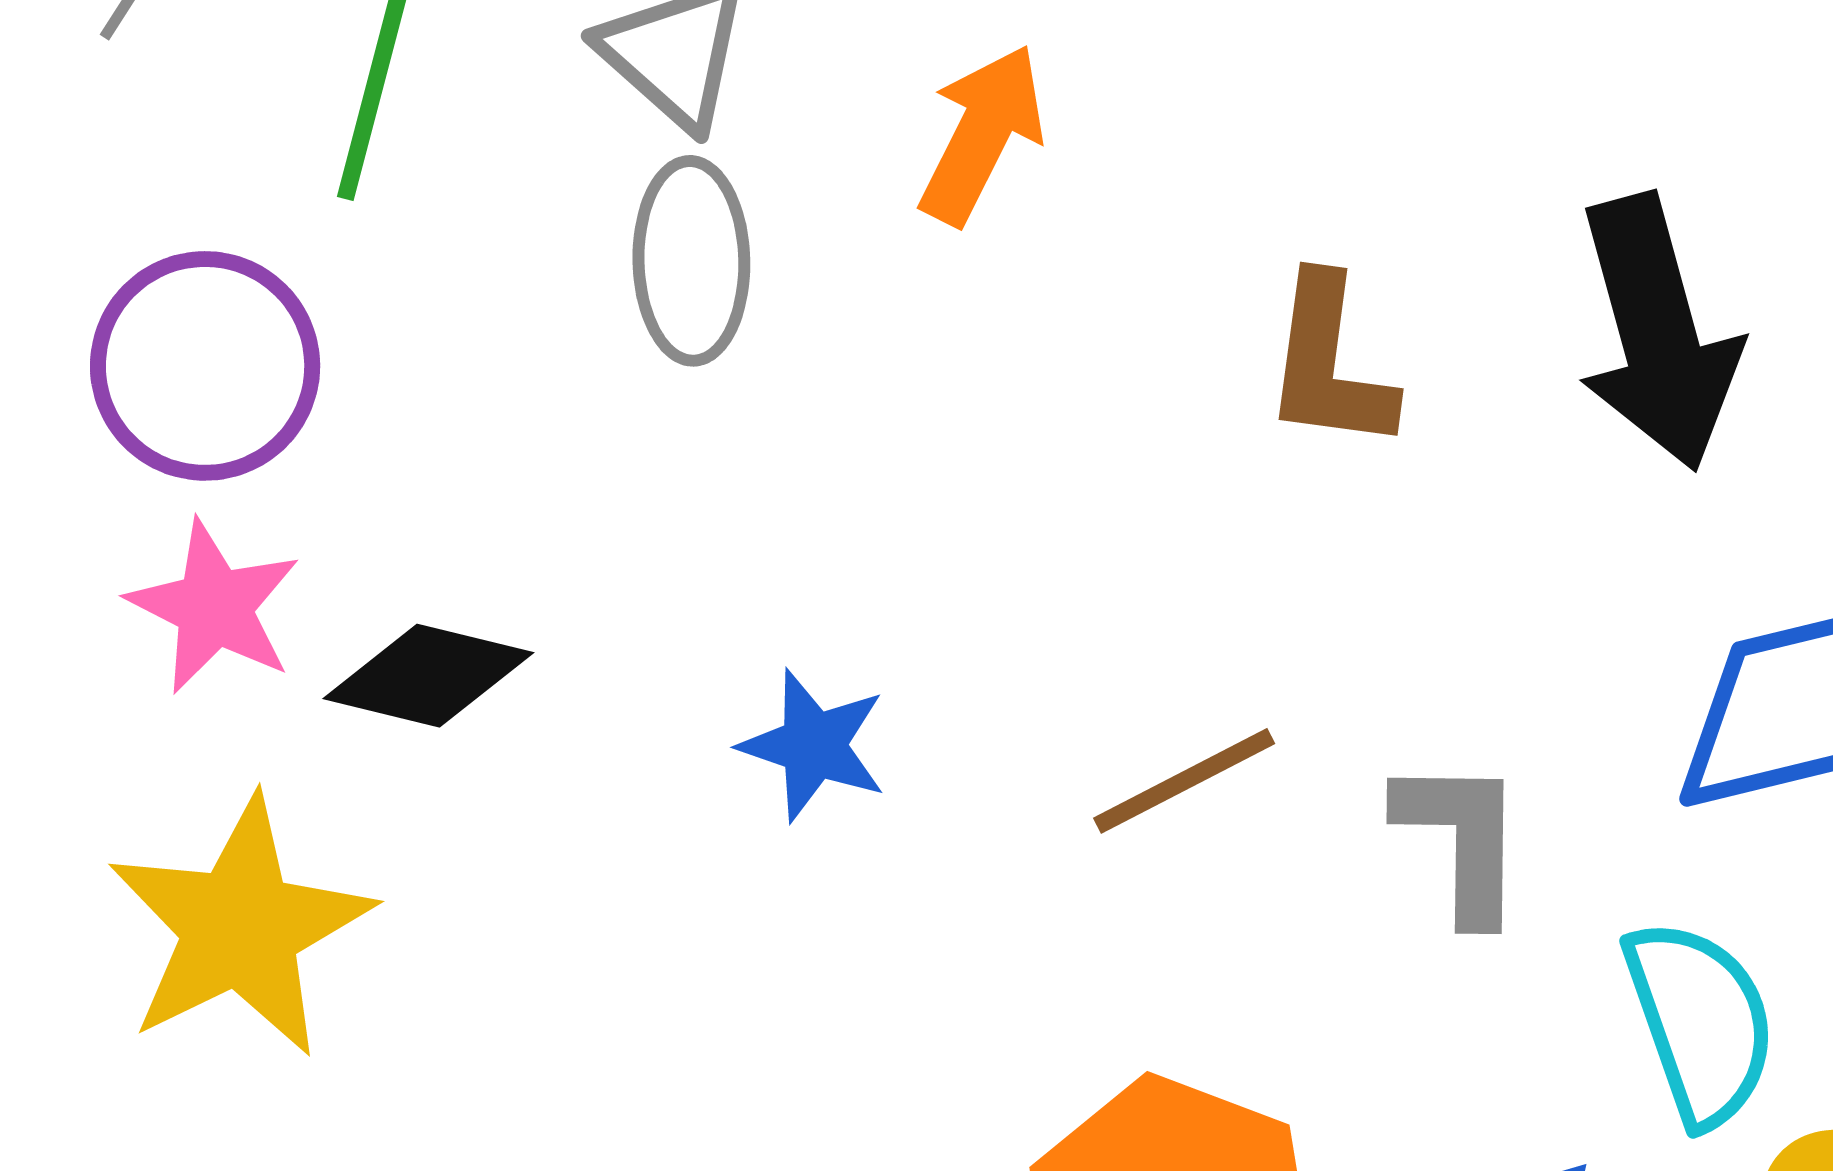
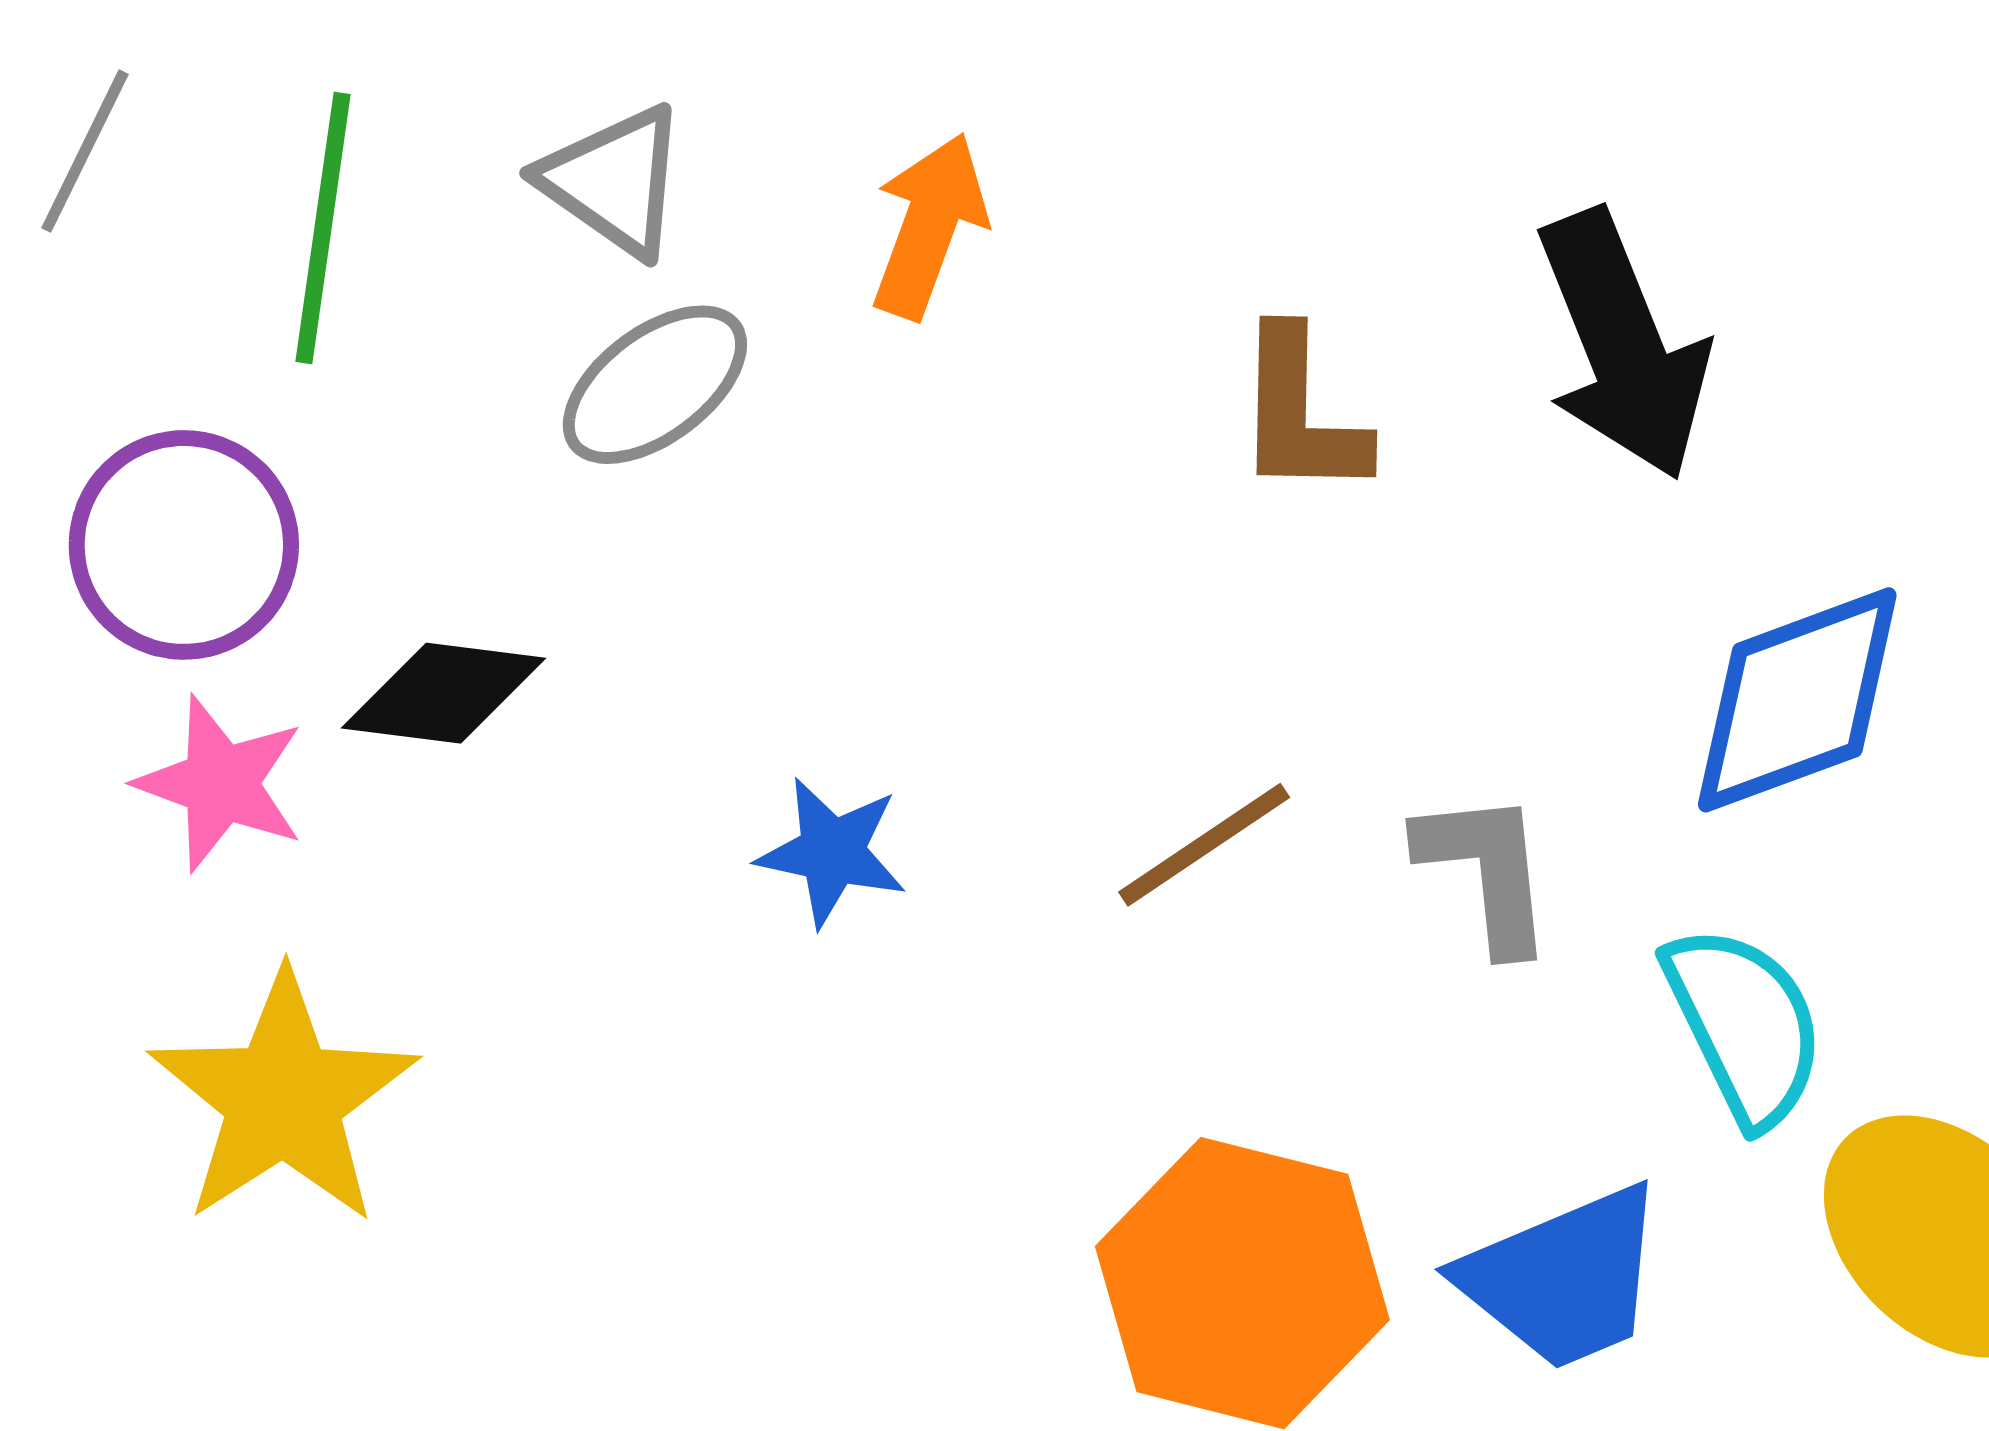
gray ellipse: (691, 261) -> (655, 385), turned 61
black diamond: (428, 676) -> (443, 693), moved

